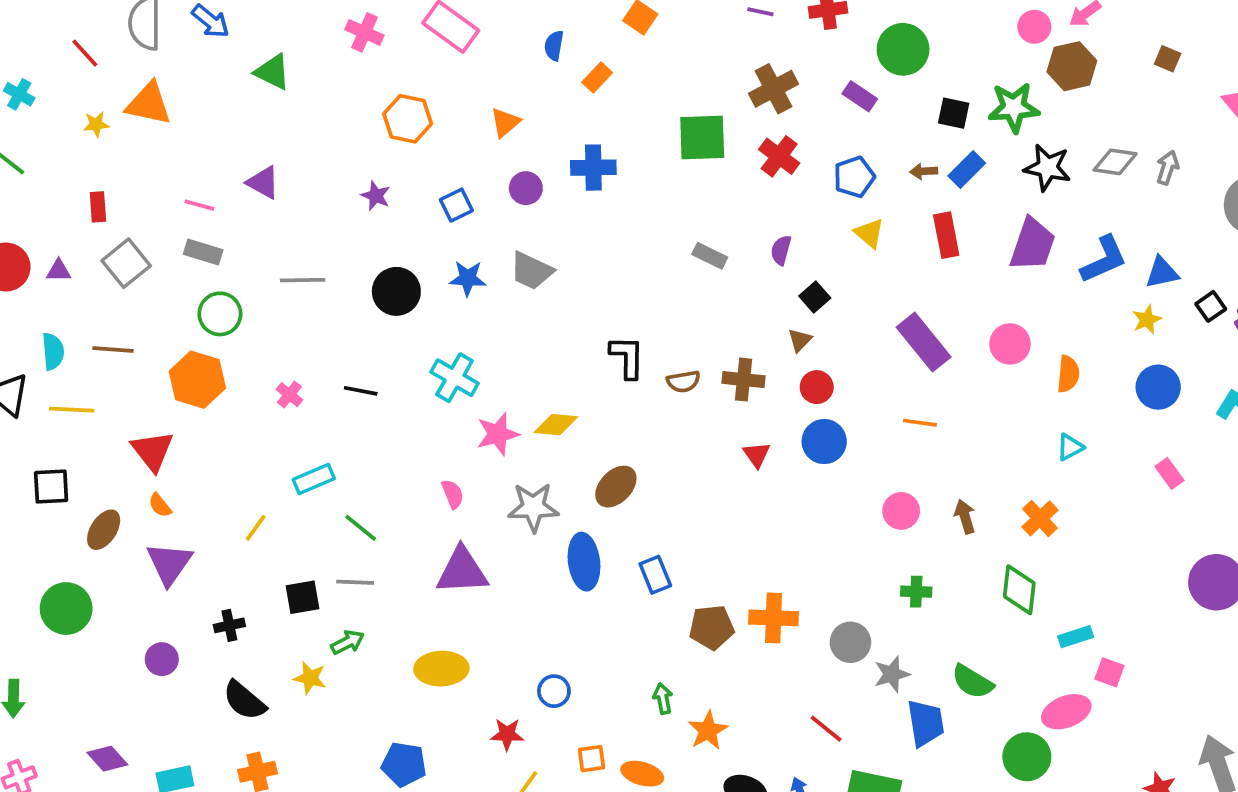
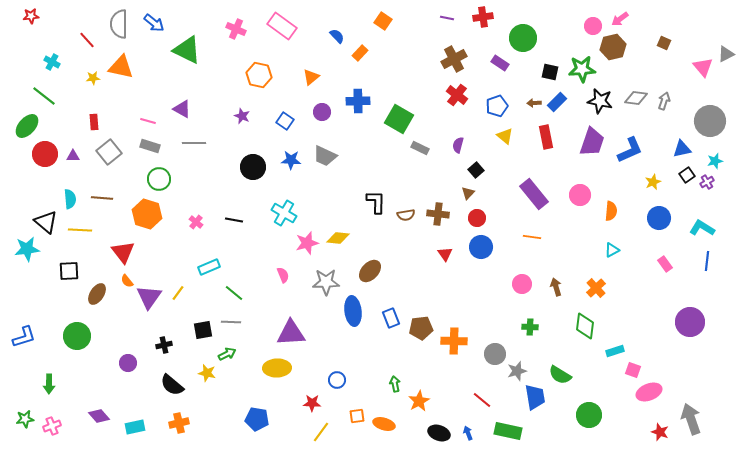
blue semicircle: (554, 46) -> (337, 36), turned 126
green triangle: (273, 72) -> (187, 50), size x1.4
green square: (702, 138) -> (399, 119), moved, turned 32
blue square: (456, 205) -> (285, 121), turned -30
blue triangle: (1162, 273) -> (682, 149), moved
gray line: (303, 280) -> (194, 143), moved
purple triangle: (169, 563) -> (149, 297), moved
purple triangle: (462, 571) -> (291, 333), moved
brown pentagon: (712, 627) -> (421, 328), moved
pink ellipse: (1066, 712) -> (649, 392), moved

